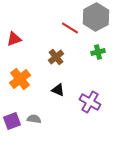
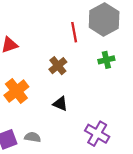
red line: (70, 28) -> (74, 32), turned 48
purple cross: (90, 102) -> (97, 134), moved

